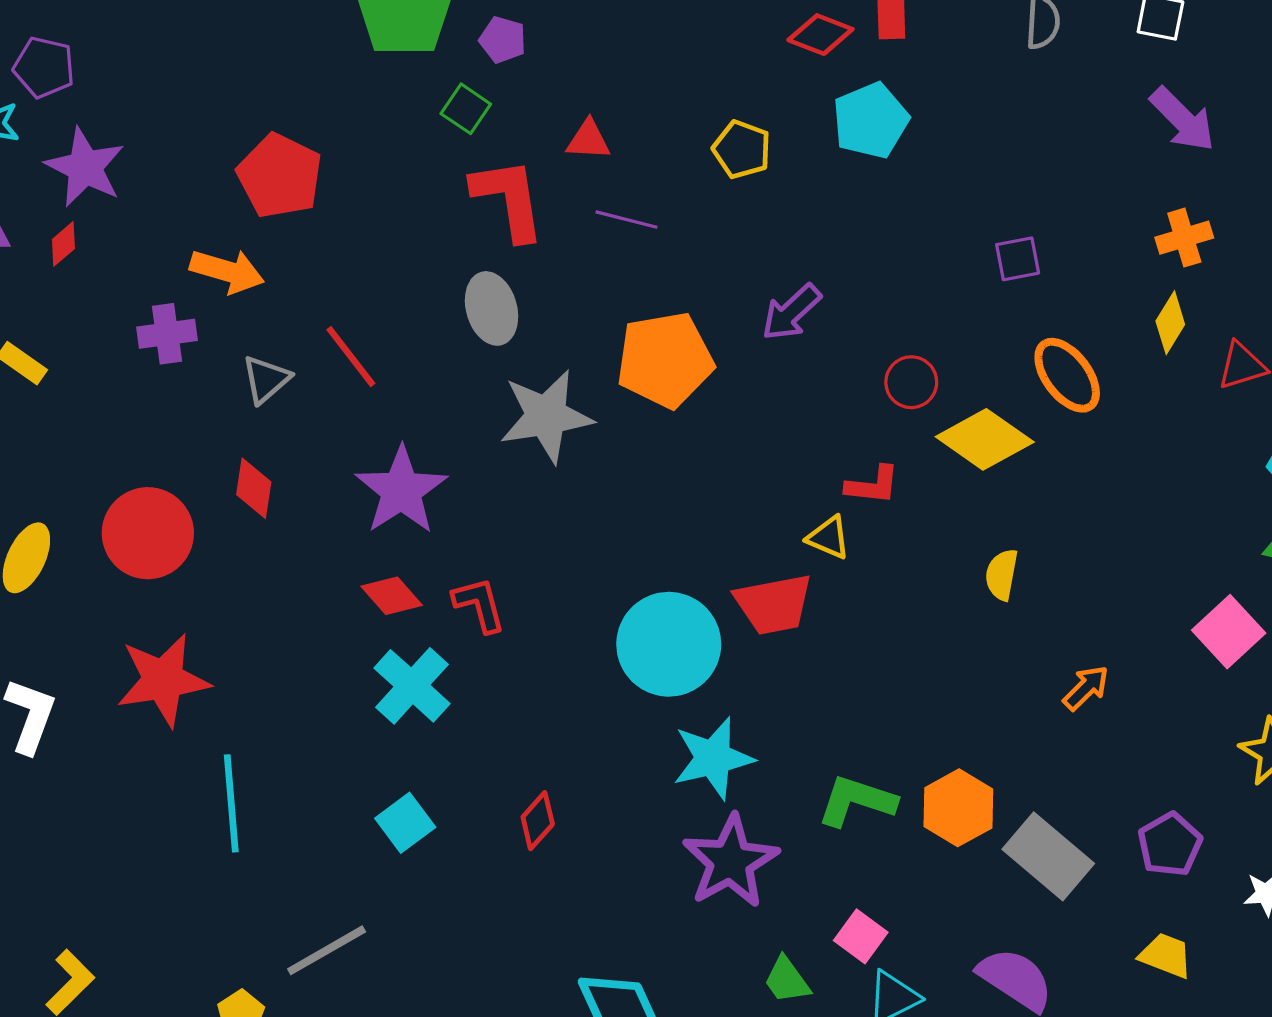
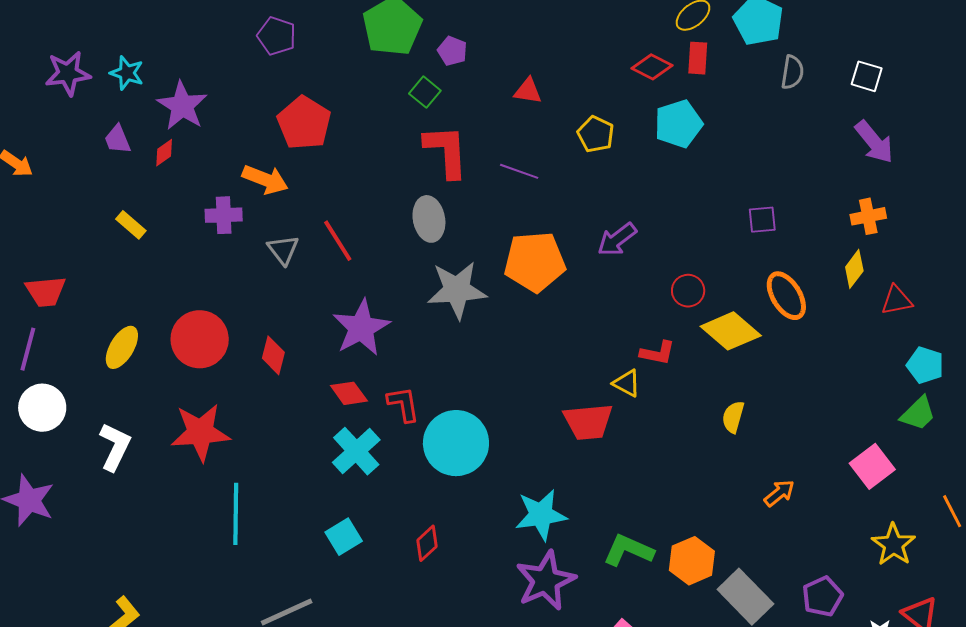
purple pentagon: (44, 67) -> (277, 36), moved
red triangle: (588, 140) -> (528, 91), moved
gray triangle: (266, 379) -> (283, 250), turned -32
red diamond: (254, 488) -> (273, 355), moved
cyan circle: (669, 644) -> (456, 443), moved

